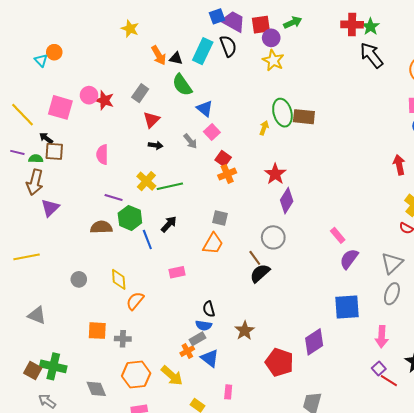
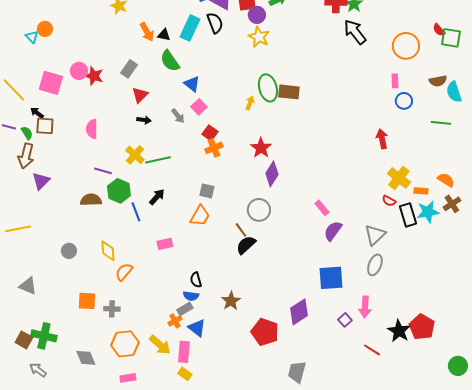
green semicircle: (36, 159) -> (27, 133), turned 56
purple square: (379, 368) -> (345, 320), moved
pink rectangle: (228, 392) -> (184, 352), moved, size x1.5

